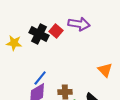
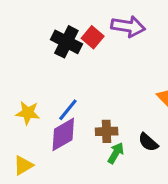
yellow star: (14, 43) -> (28, 113), moved

